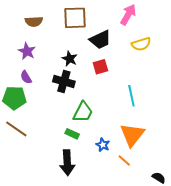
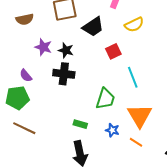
purple star: (27, 51) -> (43, 47), moved
red square: (100, 67) -> (113, 51), moved
green trapezoid: (83, 112) -> (105, 99), moved

